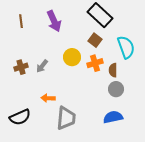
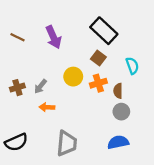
brown line: (21, 21) -> (17, 37), turned -56
cyan semicircle: (126, 47) -> (132, 66), size x0.7
orange arrow: (48, 98) -> (47, 107), moved

